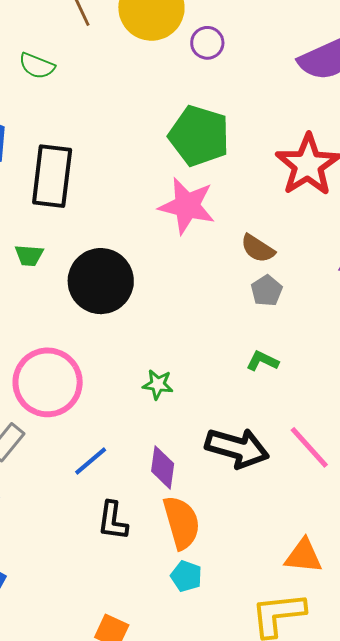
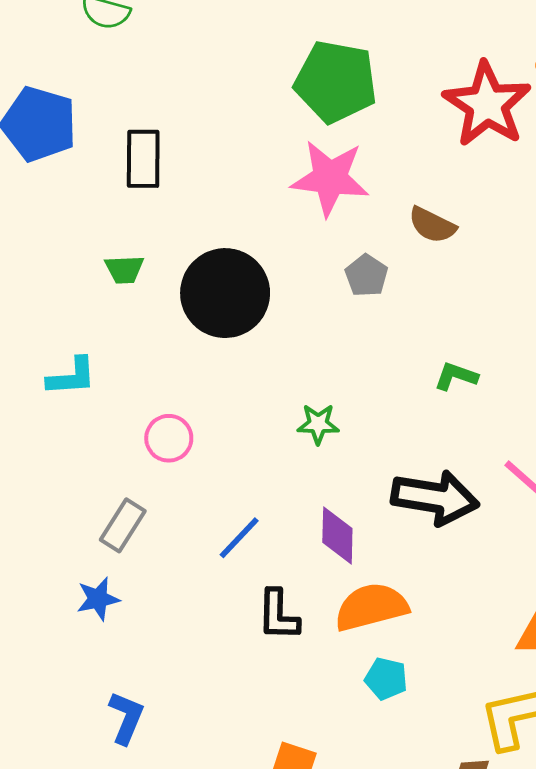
black rectangle: (52, 176) -> (143, 159), size x0.7
gray pentagon: (267, 291) -> (366, 276), moved
pink circle: (48, 382) -> (169, 438), size x0.5
orange semicircle: (181, 523) -> (371, 607), turned -82

